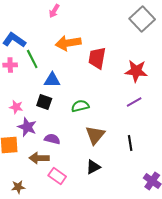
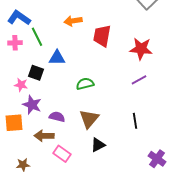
orange arrow: (68, 43) -> (73, 21), size x0.7
black square: (44, 102) -> (36, 73), moved
brown triangle: (95, 135) -> (89, 119), moved

